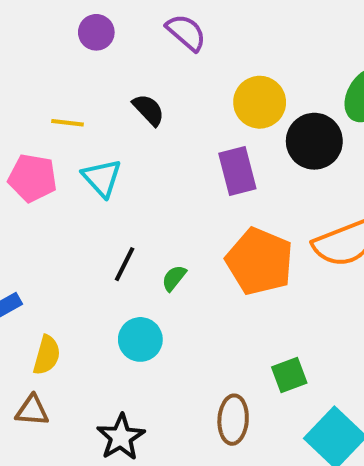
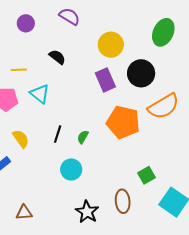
black circle: (314, 141) -> (141, 73), moved
yellow semicircle: (47, 355) -> (21, 139), moved, turned -42
black star: (121, 437) -> (87, 212), moved

